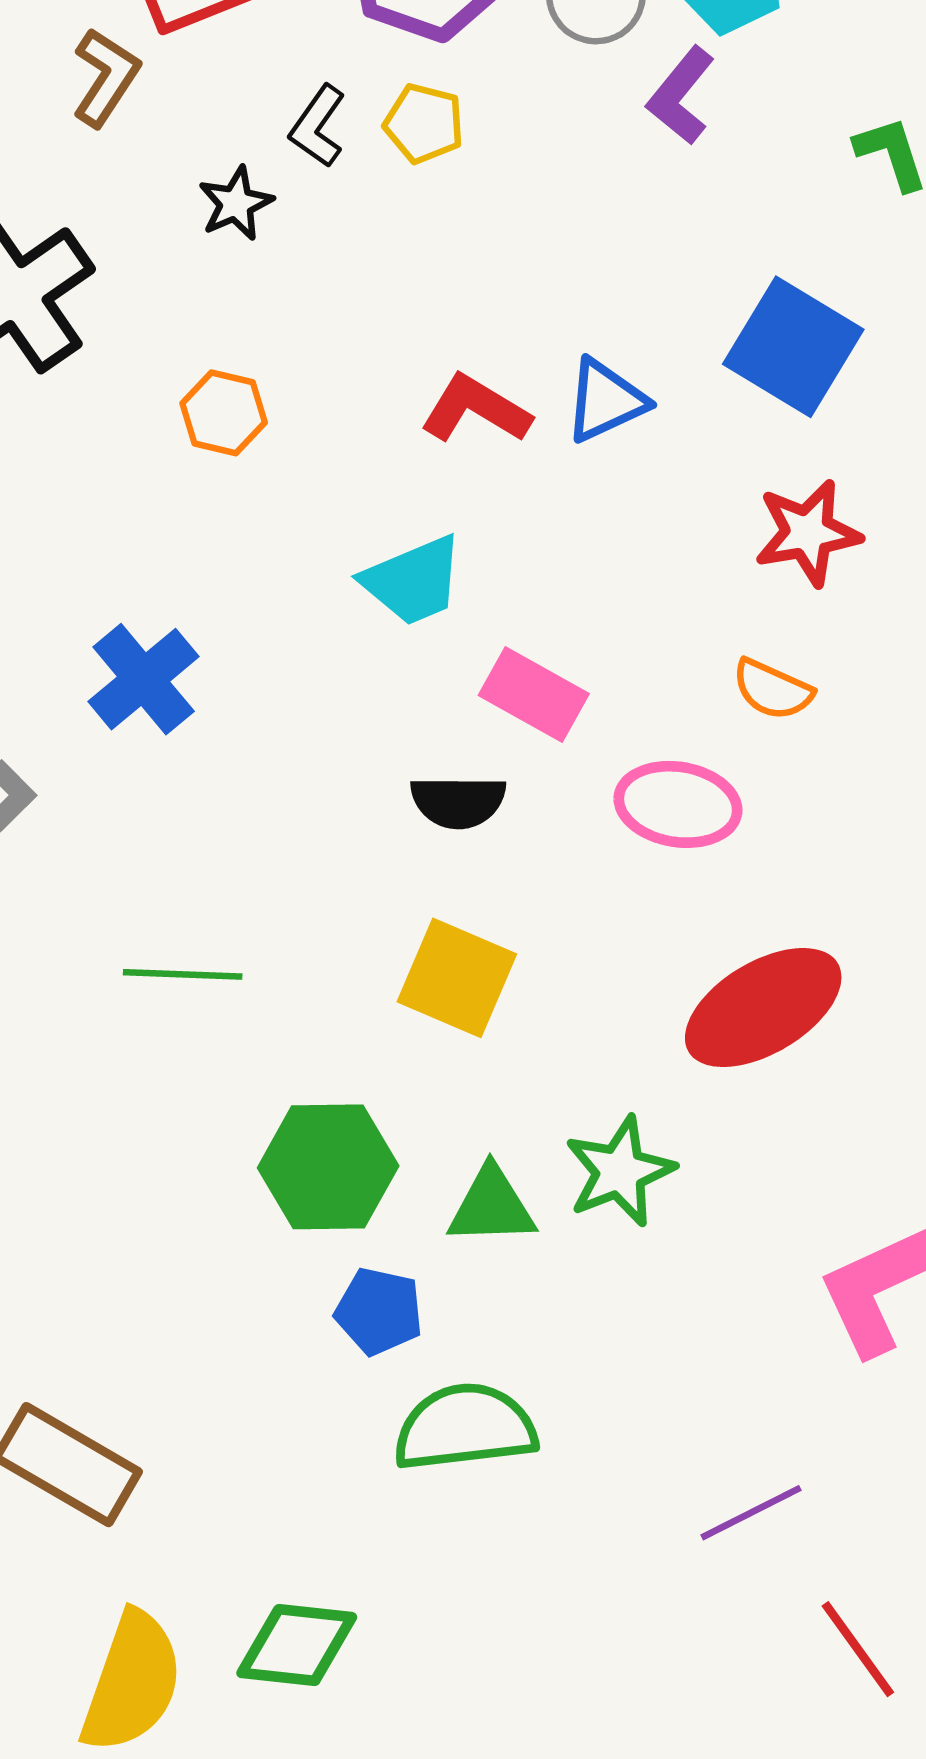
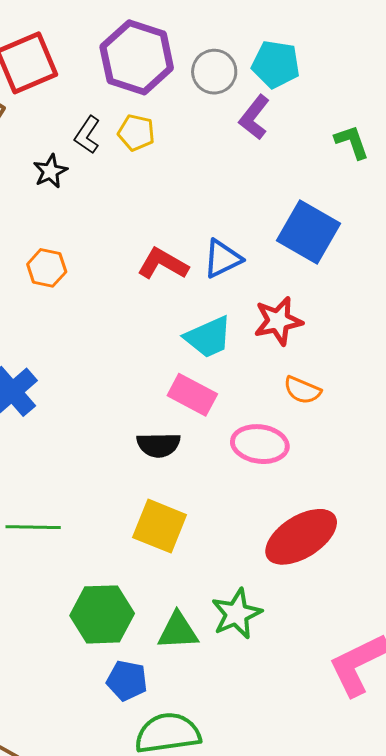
red star: (808, 533) -> (278, 321), moved
cyan trapezoid: (413, 581) -> (208, 337), moved

